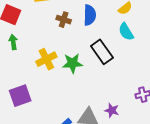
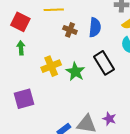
green star: (72, 63) -> (75, 72), turned 30

